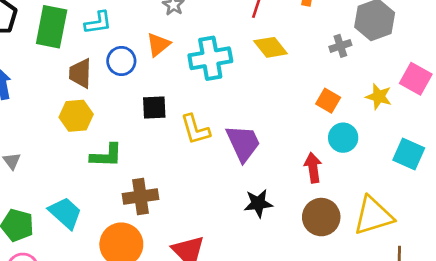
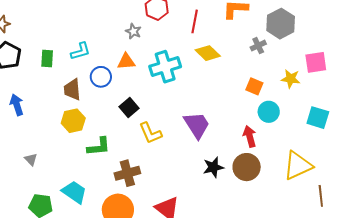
green rectangle: (52, 27) -> (47, 58), size x0.6
orange triangle: (158, 45) -> (126, 61), turned 42
pink square: (416, 79) -> (316, 62), turned -30
black square: (154, 108) -> (129, 107), turned -30
yellow L-shape: (195, 129) -> (150, 133), moved
brown circle: (321, 217) -> (247, 167), moved

